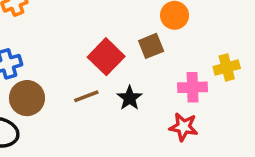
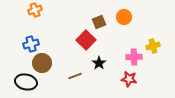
brown square: (151, 46) -> (99, 22), moved
brown line: (86, 96) -> (75, 76), moved

